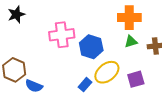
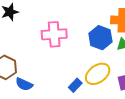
blue hexagon: (91, 47) -> (100, 38), moved

